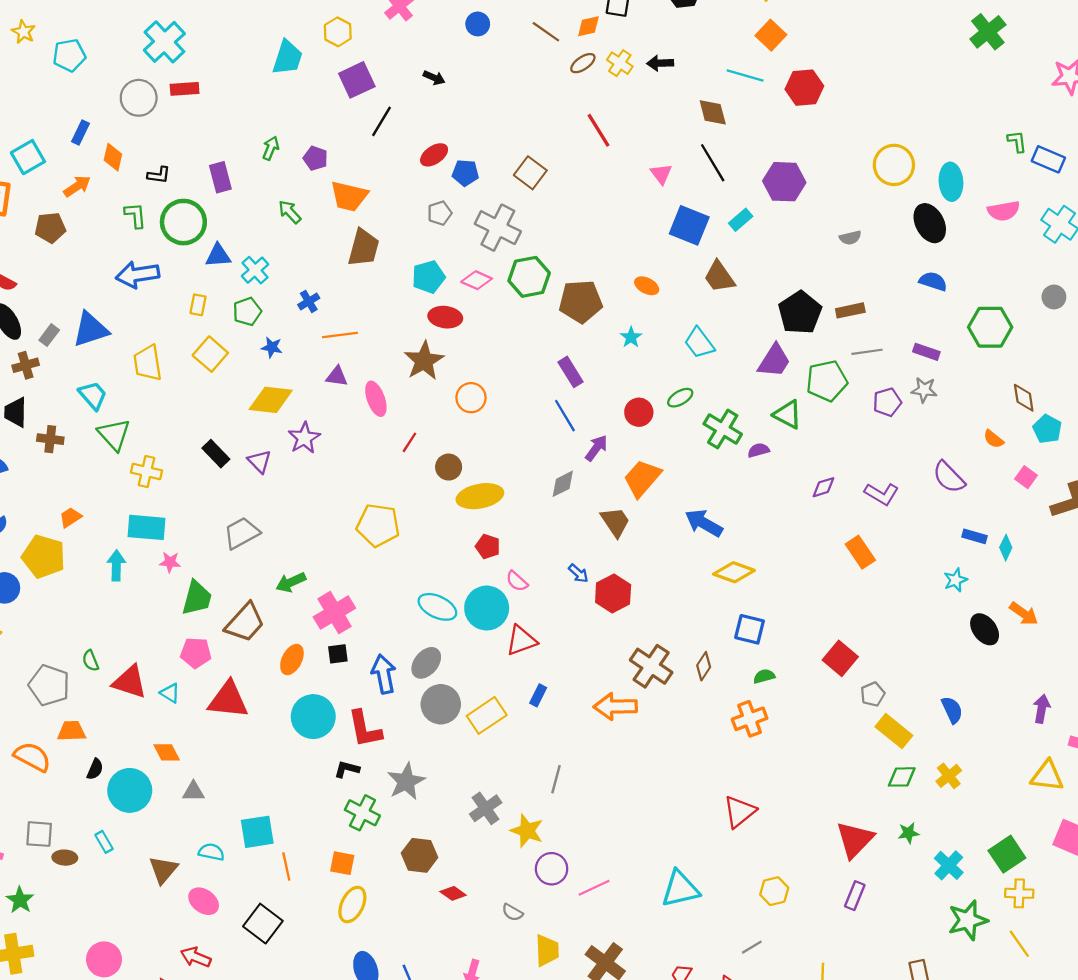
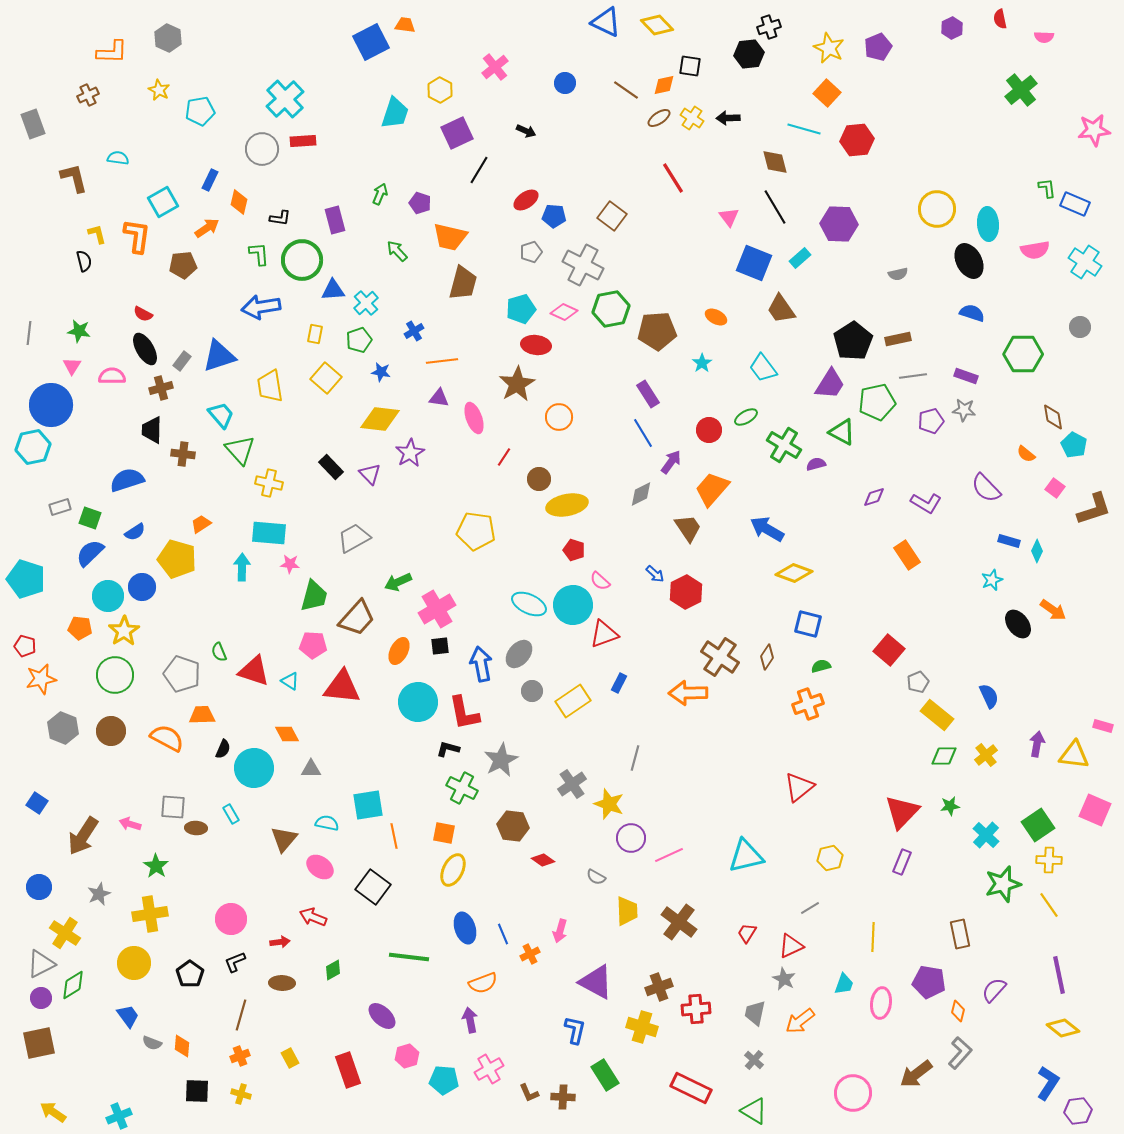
gray circle: (441, 704) -> (532, 691), size x0.6
purple arrow: (1042, 709) -> (1037, 744), moved

